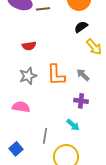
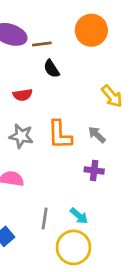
black semicircle: (81, 27) -> (52, 69), moved, turned -88
gray star: (28, 76) -> (21, 136), turned 30
cyan arrow: (73, 125) -> (79, 216), moved

